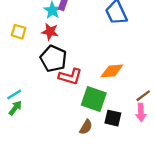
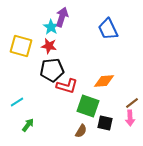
yellow square: (19, 32) -> (21, 46), size x1.6
black pentagon: (53, 59) -> (52, 70), turned -30
green arrow: (15, 108) -> (28, 125), moved

